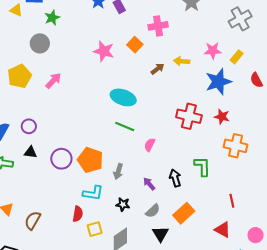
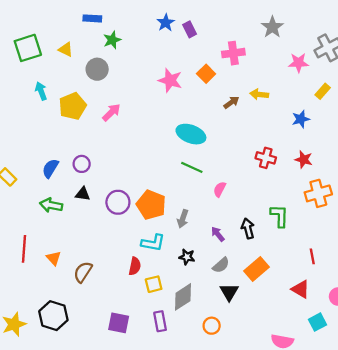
yellow triangle: (16, 10) -> (66, 50), moved
pink star: (213, 51) -> (298, 63), moved
blue star: (218, 82) -> (301, 119), size x0.6
red cross: (189, 116) -> (266, 158), size x0.7
orange cross: (236, 146) -> (318, 193), turned -30

